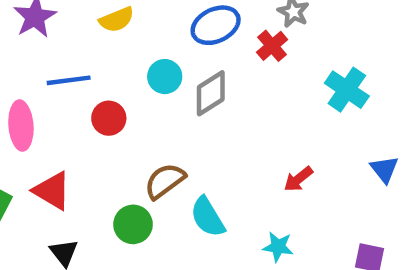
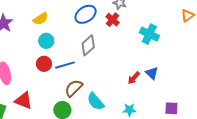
cyan circle: (165, 77) -> (46, 41), moved
blue line: (69, 80) -> (65, 65), moved
blue triangle: (384, 169) -> (152, 73), moved

